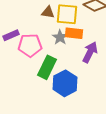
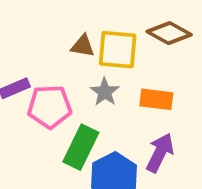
orange rectangle: (74, 33) -> (156, 99), moved
purple arrow: (90, 52) -> (160, 153), moved

